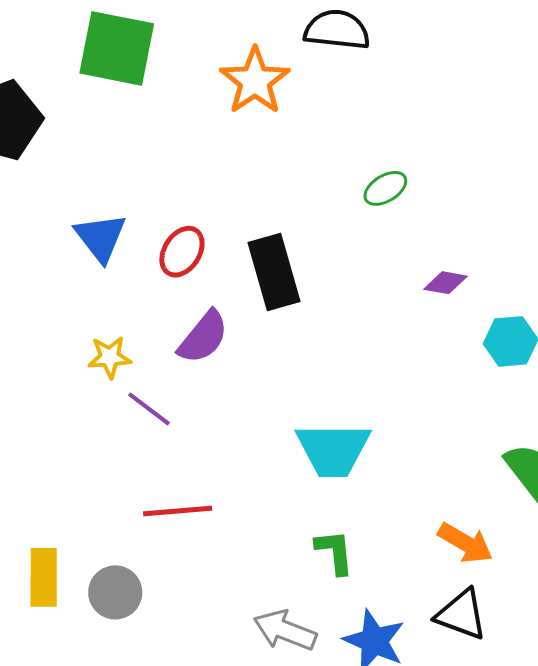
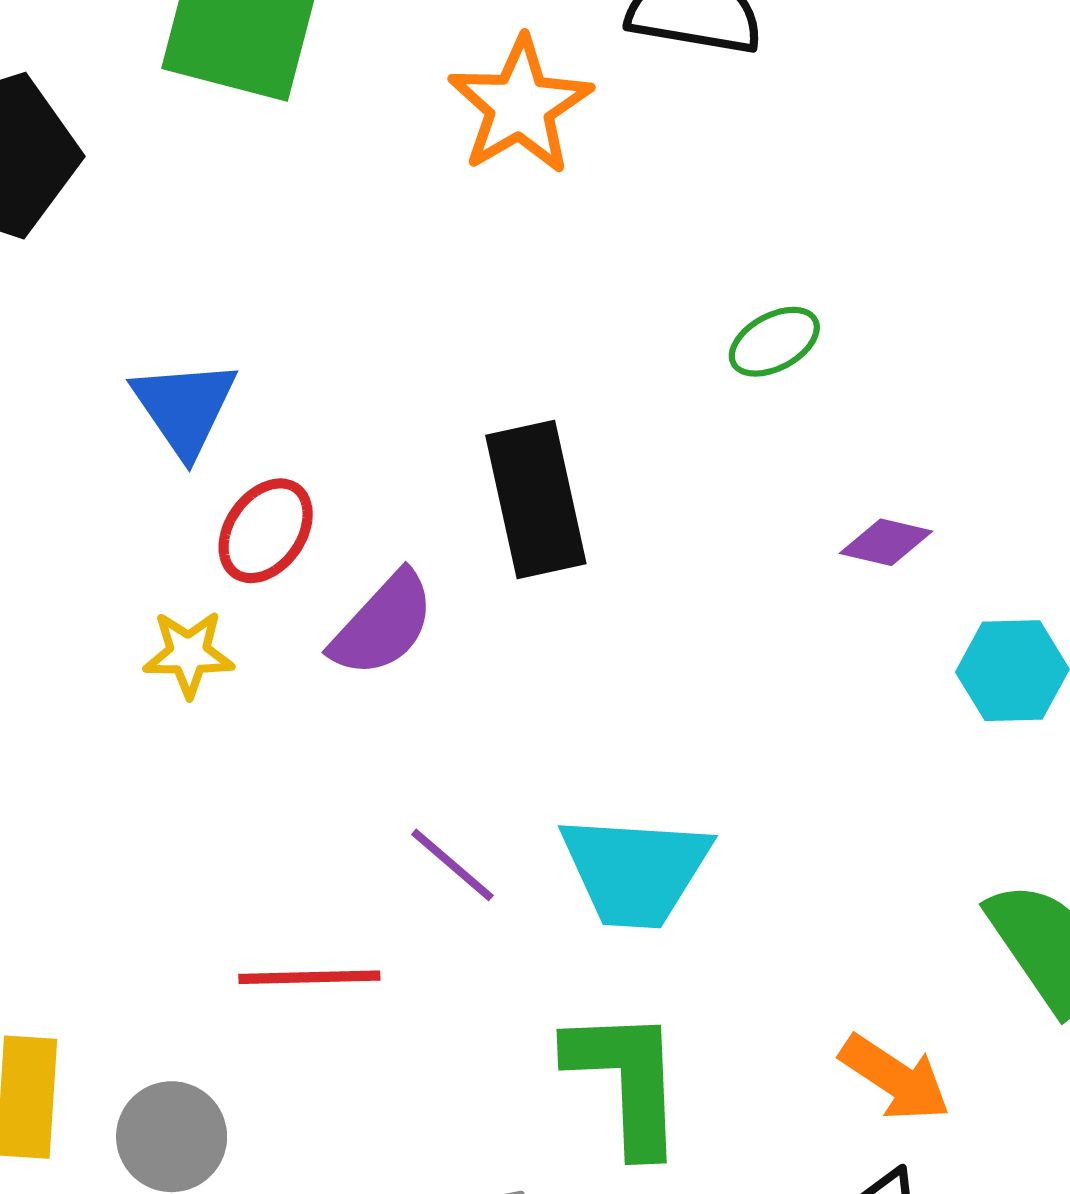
red ellipse: (182, 252) -> (266, 531), moved
purple line: (149, 409) -> (452, 865), moved
green L-shape: (335, 552) -> (626, 1080), size x1.6

